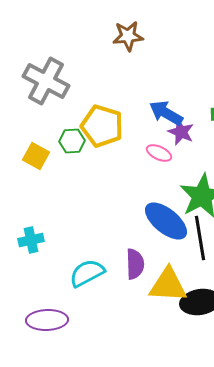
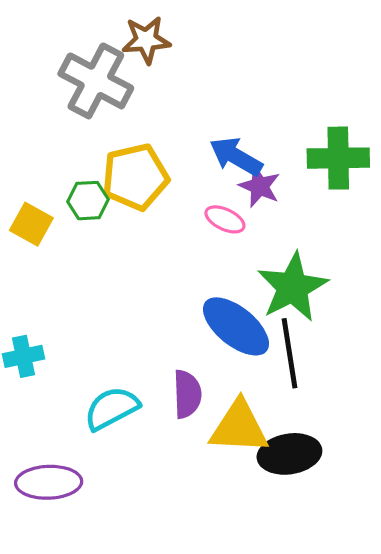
brown star: (128, 36) -> (146, 40), moved
gray cross: (46, 81) -> (96, 81), moved
yellow pentagon: (102, 126) -> (135, 177), turned -30

